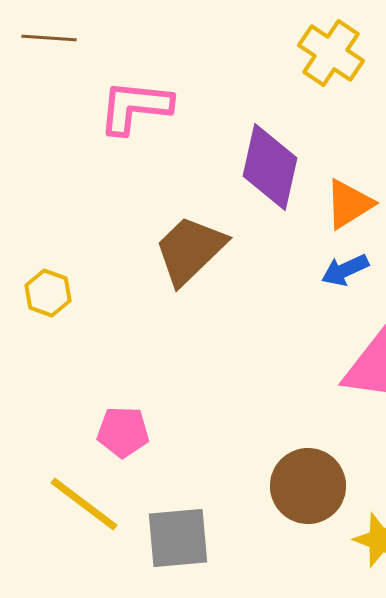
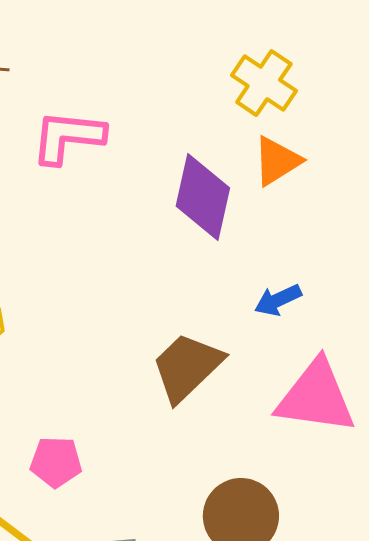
orange triangle: (349, 204) -> (277, 161), moved
brown trapezoid: (190, 250) -> (187, 367), moved

